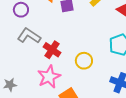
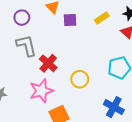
gray L-shape: (29, 36) -> (26, 46), turned 35

